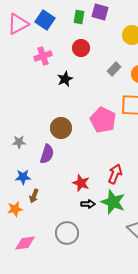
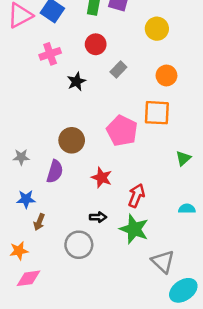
gray rectangle: (114, 69) -> (118, 69), moved
red star: (81, 183) -> (102, 178), moved
black arrow: (88, 204) -> (98, 217), moved
orange star: (15, 209) -> (19, 251), moved
gray circle: (67, 233) -> (79, 245), moved

